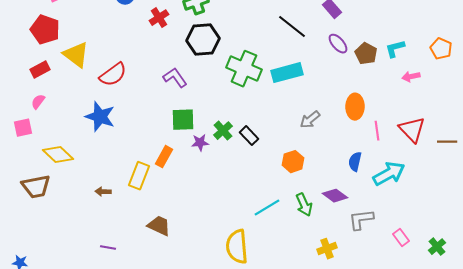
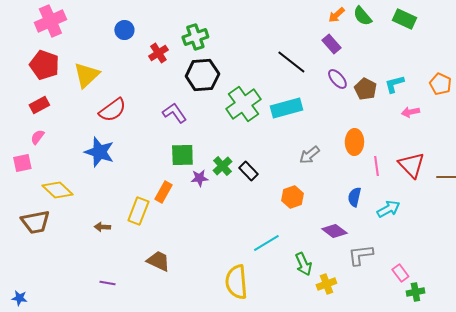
yellow triangle: (76, 55) -> (86, 75), moved, turned 40
green cross: (244, 69) -> (243, 104), turned 32
cyan arrow: (389, 174) -> (388, 209), size x0.7
green arrow: (304, 205) -> (303, 264), moved
green cross: (437, 247) -> (415, 292), moved, turned 30

